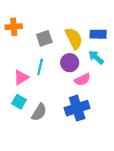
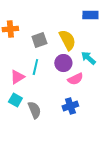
blue rectangle: (98, 34) -> (90, 15), moved
blue cross: (77, 108) -> (70, 106), size x0.7
gray semicircle: (39, 112) -> (34, 110), turned -54

